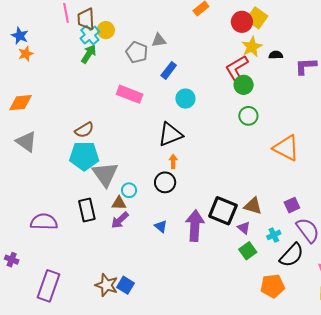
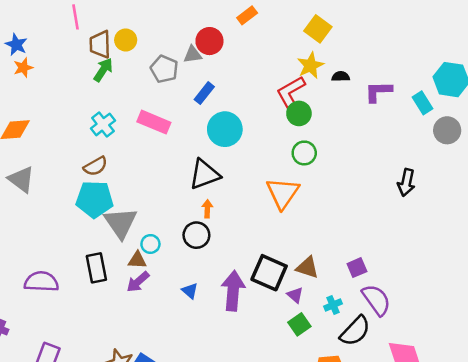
brown trapezoid: (86, 19) -> (100, 44), moved
red circle: (242, 22) -> (209, 41), moved
cyan cross: (90, 35) -> (103, 124), moved
cyan circle: (185, 99) -> (225, 129), size x1.4
orange triangle: (286, 148) -> (283, 193), moved, turned 36

